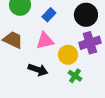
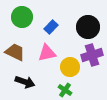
black arrow: (38, 70) -> (25, 82), moved
green cross: (75, 76) -> (65, 90), moved

